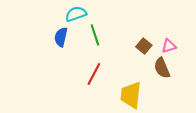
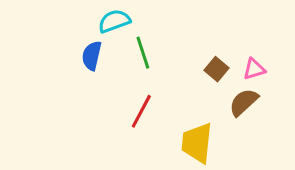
brown semicircle: (162, 68) -> (244, 102), turned 70

